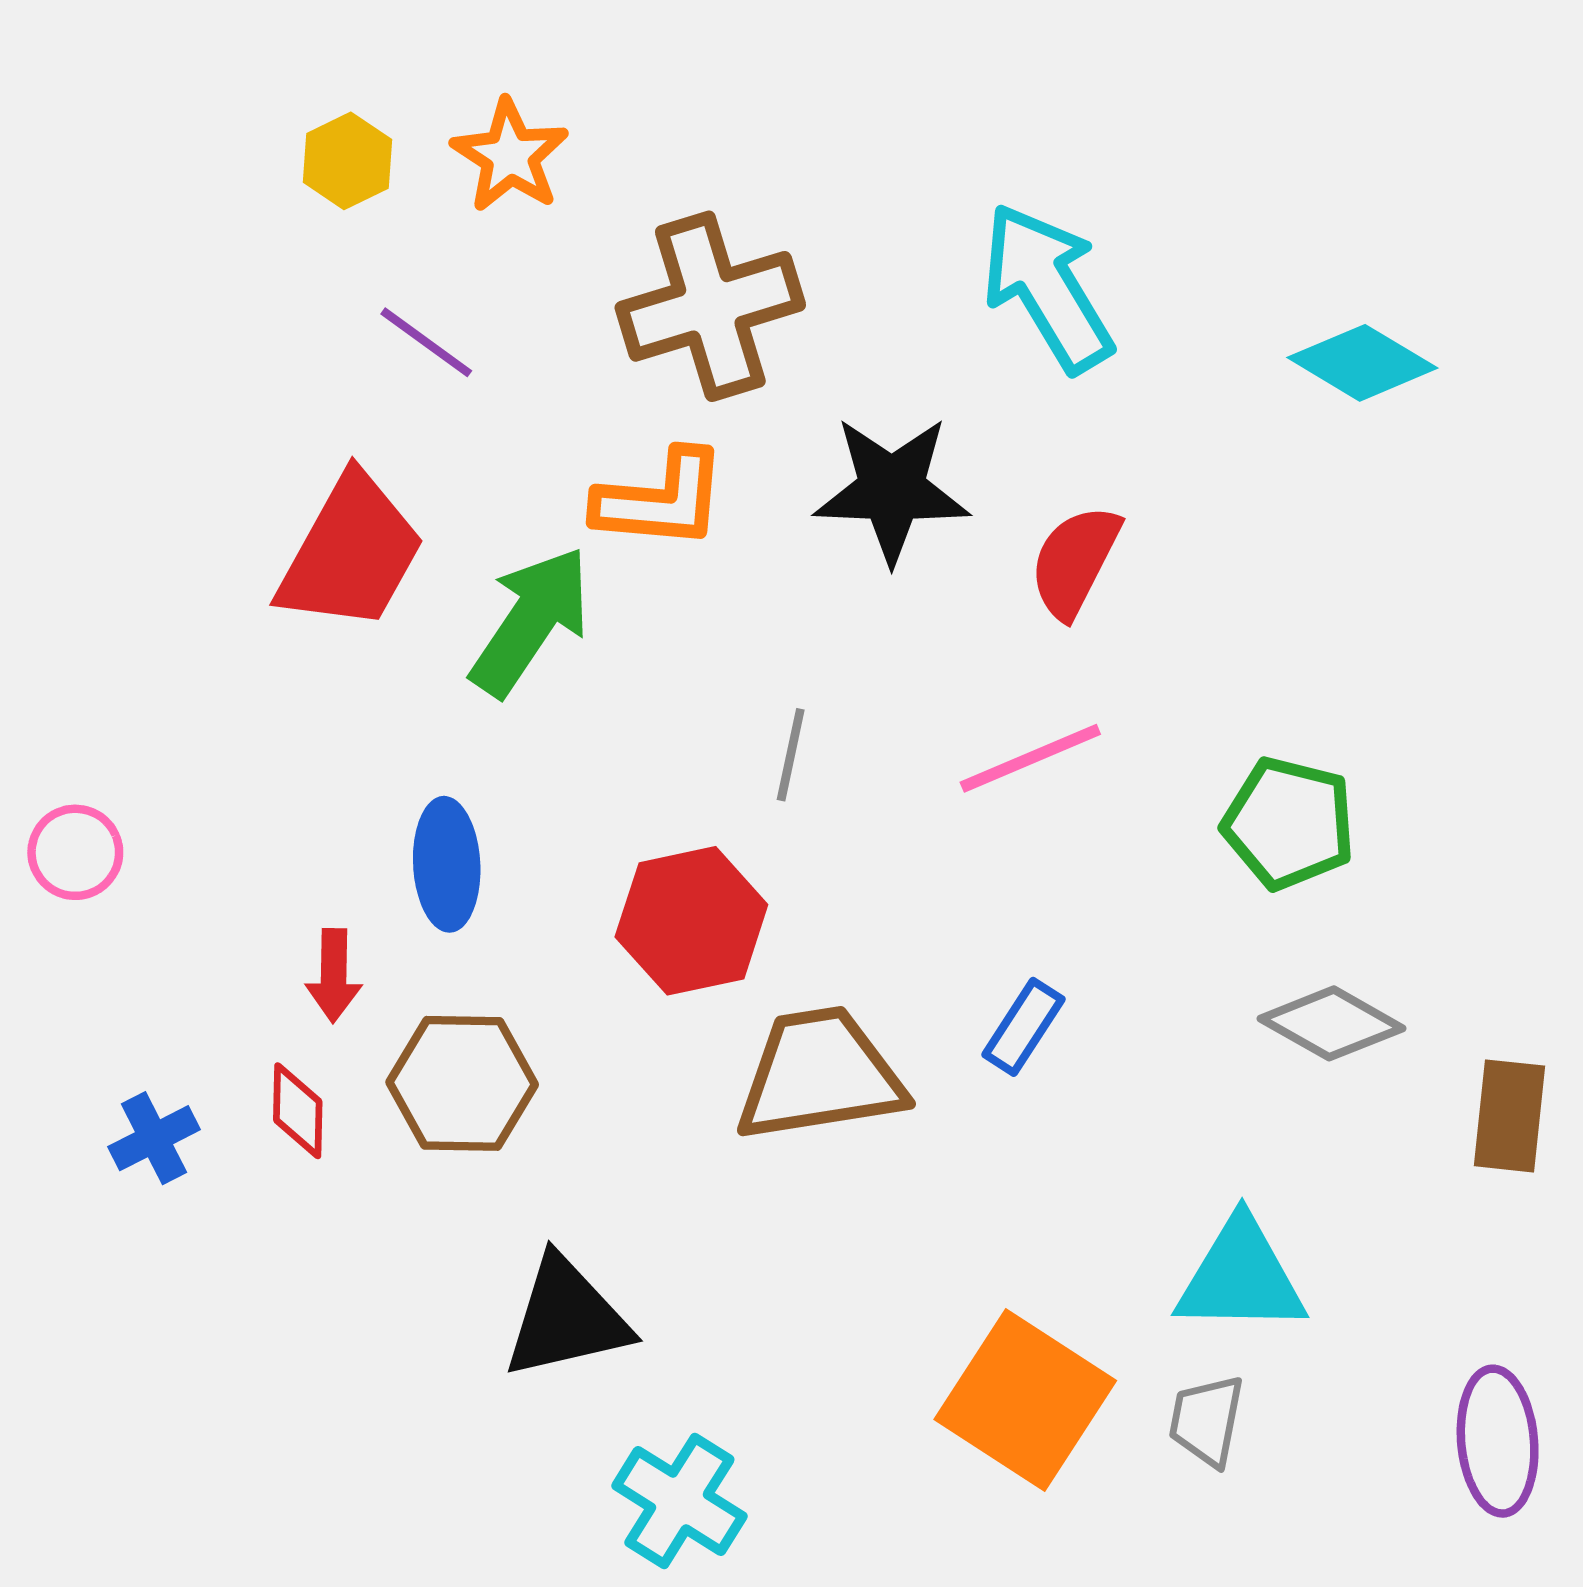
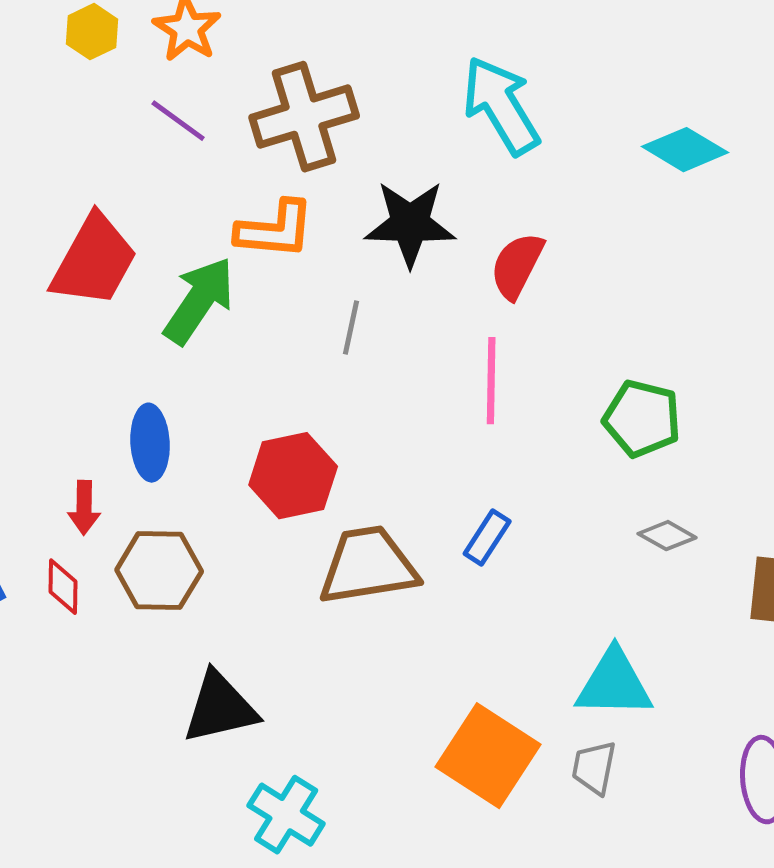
purple line: (426, 342) -> (178, 121), moved
gray line: (791, 755) -> (351, 328), moved
pink line: (1030, 758) -> (491, 381), turned -66
gray diamond: (1332, 1023) -> (667, 536), size x0.7

